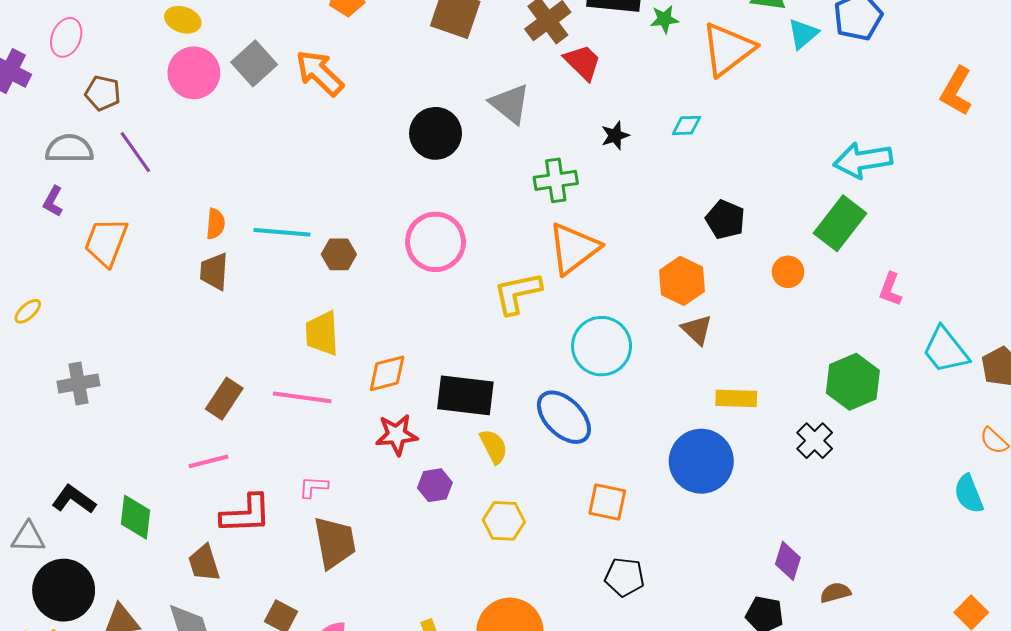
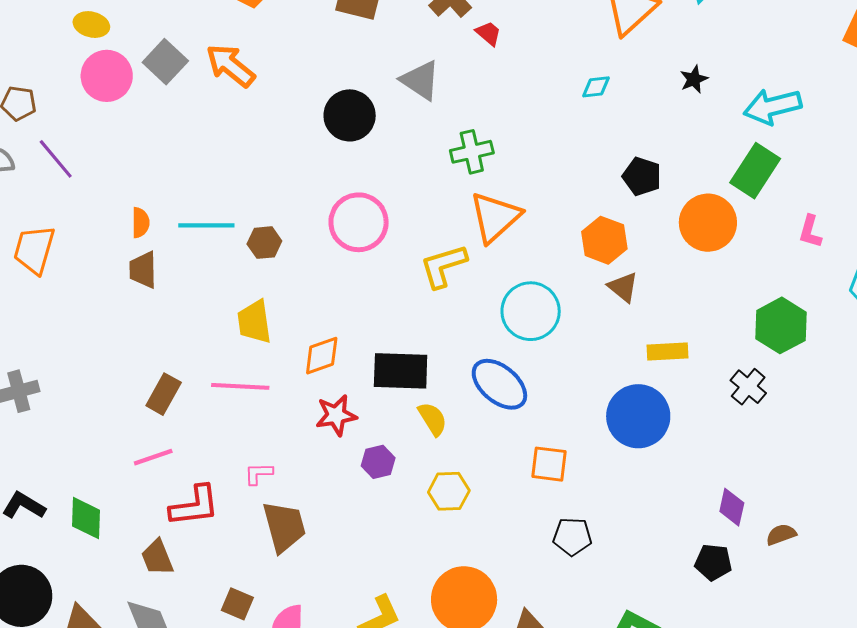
red trapezoid: (583, 62) -> (488, 33), size x0.7
black star: (615, 135) -> (694, 79), moved
orange circle: (788, 272) -> (708, 223), size x1.8

